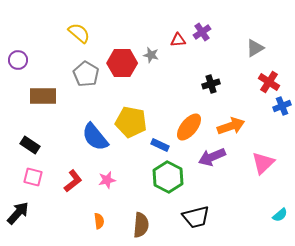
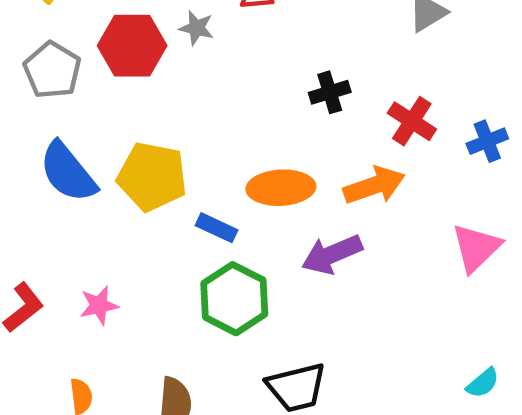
red cross: (269, 82) -> (412, 121), moved
orange ellipse: (189, 127) -> (281, 188), turned 48
blue semicircle: (95, 137) -> (68, 172), moved
pink triangle: (263, 163) -> (476, 248), moved

